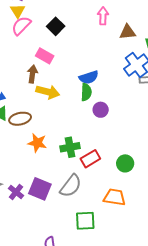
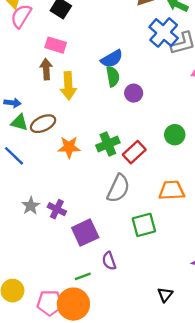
yellow arrow: (48, 92) -> (68, 86), turned 85
green circle: (125, 163) -> (175, 135), moved
purple square: (40, 189) -> (85, 233), moved, turned -35

